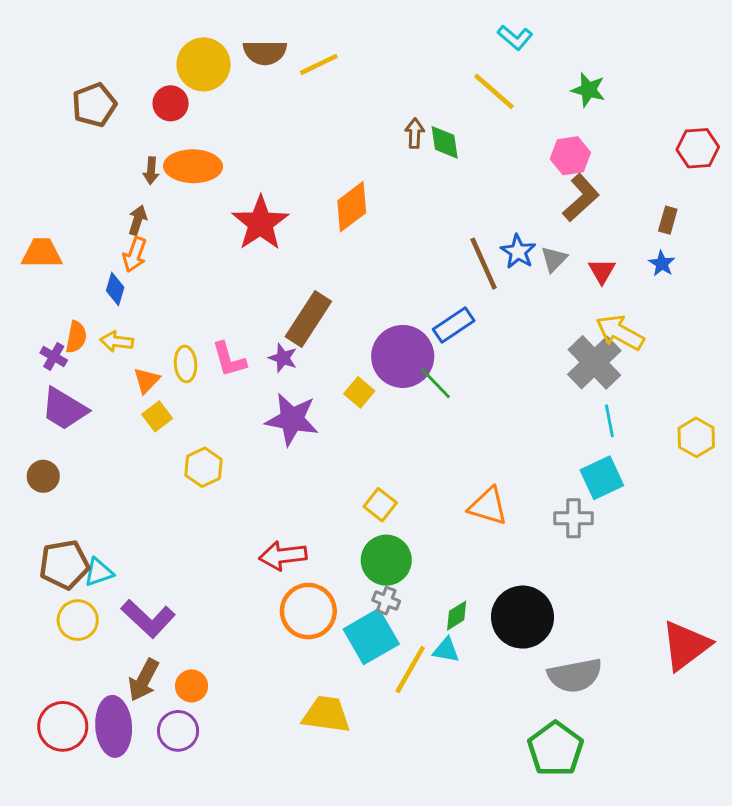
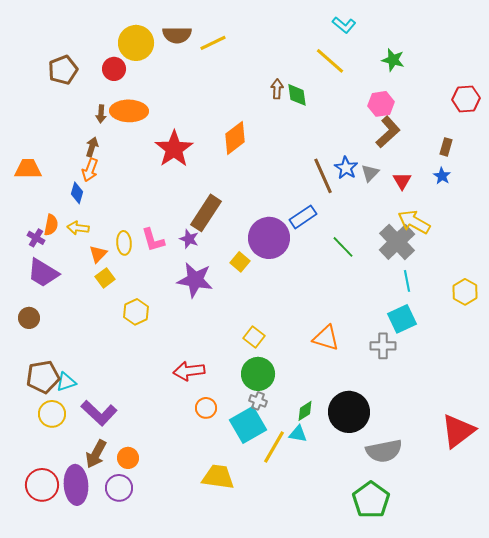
green line: (436, 383) -> (343, 247), moved
orange circle: (308, 611) -> (206, 408), size x0.6

